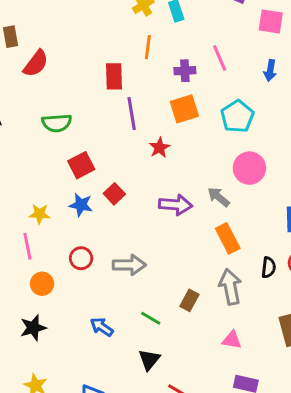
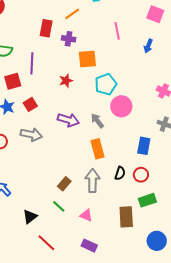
orange line: (148, 47) -> (72, 14), turned 35
purple cross: (185, 71) -> (69, 39), moved
purple line: (132, 114) -> (32, 63), moved
cyan pentagon: (237, 116) -> (106, 84), moved
gray arrow: (129, 265) -> (31, 135), moved
green line: (151, 318) -> (59, 206), moved

